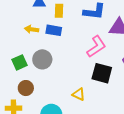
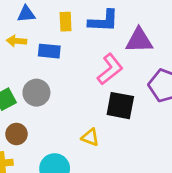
yellow rectangle: (59, 11) -> (66, 22), moved
yellow arrow: (32, 29) -> (17, 41), moved

